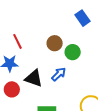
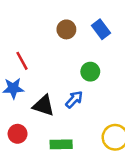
brown circle: (55, 43) -> (66, 29), moved
red circle: (12, 89) -> (18, 134), moved

